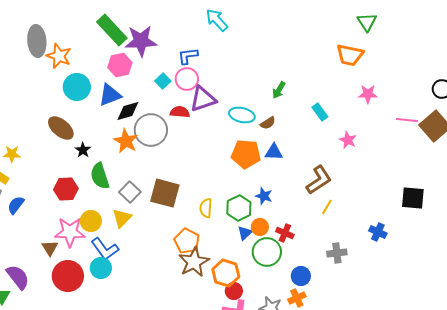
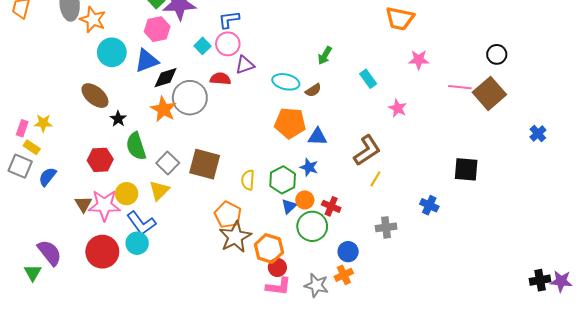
purple triangle: (203, 99) -> (245, 65), size x0.7
blue triangle: (274, 152) -> (317, 137), moved
brown triangle: (50, 248) -> (83, 204), moved

